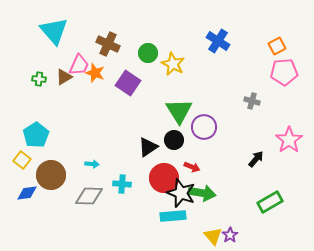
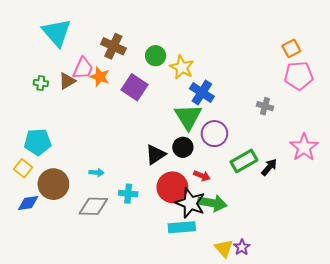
blue cross: (218, 41) -> (202, 93), moved
cyan pentagon: (36, 135) -> (38, 142), turned 30
green rectangle: (270, 202) -> (244, 161), moved

